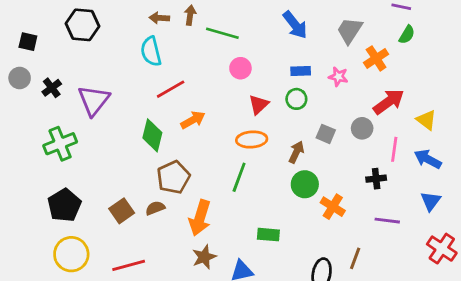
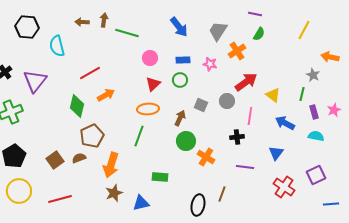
cyan semicircle: (151, 51) -> (57, 46), moved
pink circle: (240, 68) -> (150, 58), moved
blue arrow: (428, 159) -> (285, 123), moved

